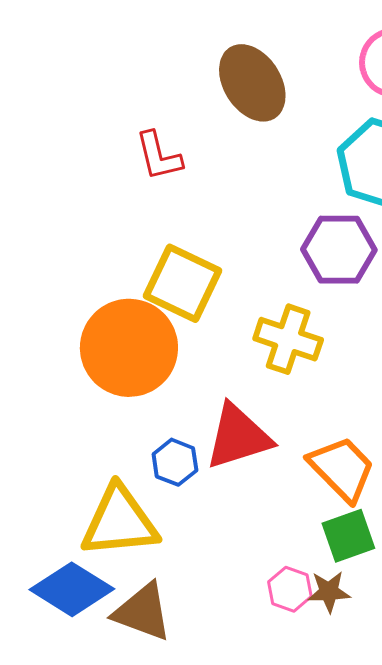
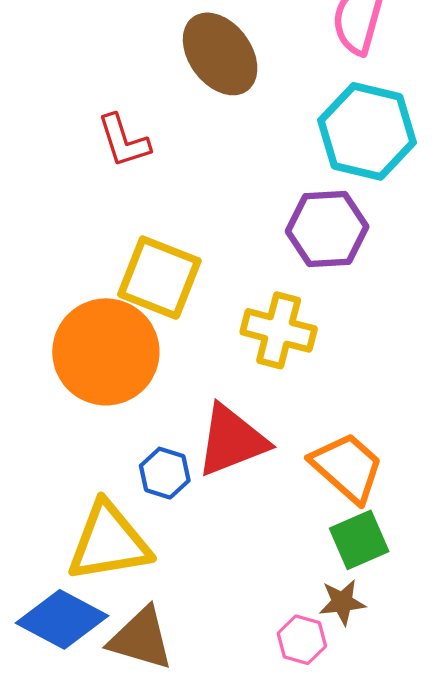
pink hexagon: (290, 589) -> (302, 640), moved

